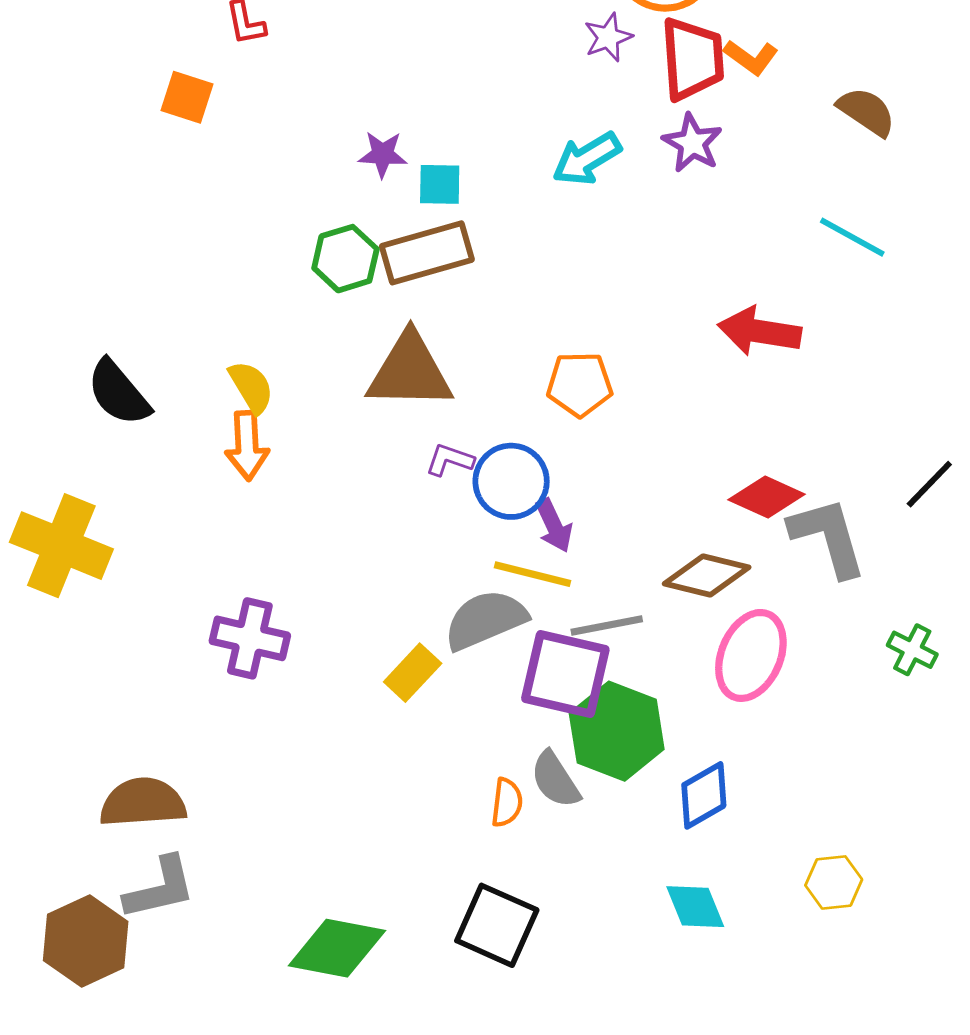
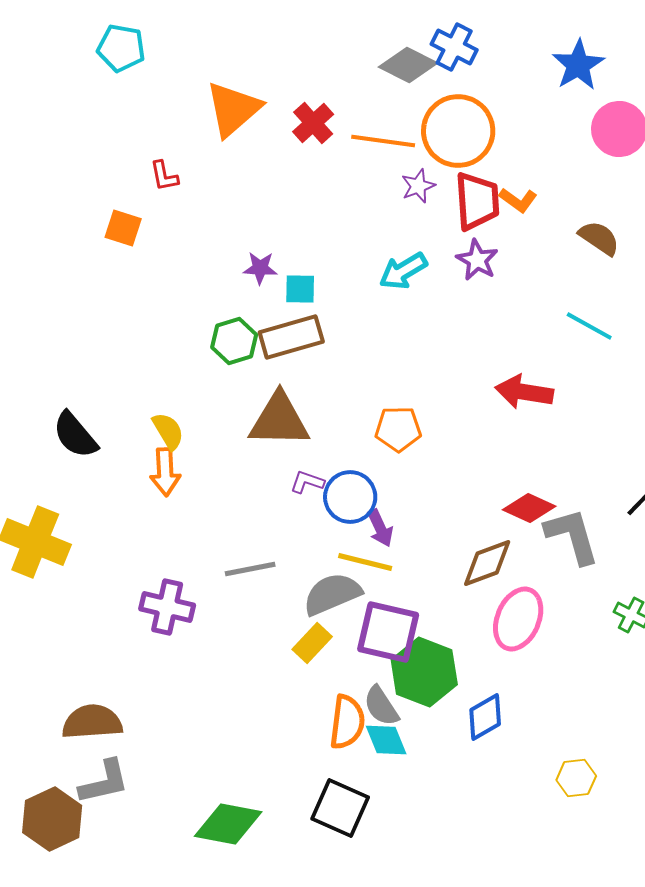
brown diamond: (707, 576) -> (487, 563), turned -34
gray line: (607, 625) -> (250, 569), moved
yellow rectangle: (413, 673) -> (312, 643), moved
orange semicircle: (507, 803) -> (347, 722), size x1.6
cyan diamond: (695, 907) -> (386, 740), moved

